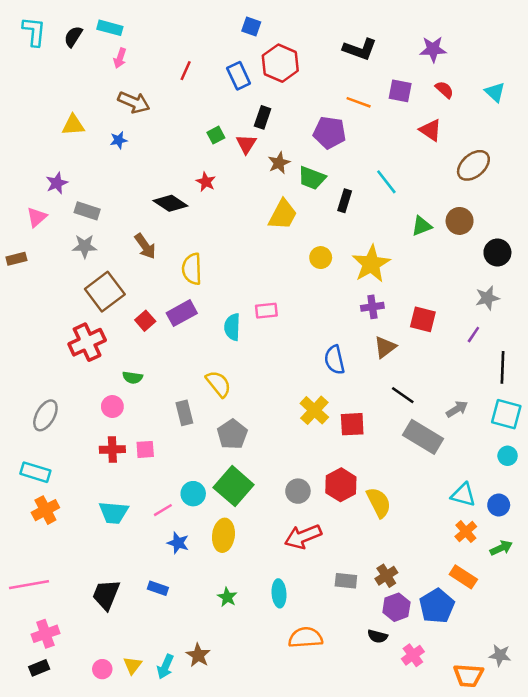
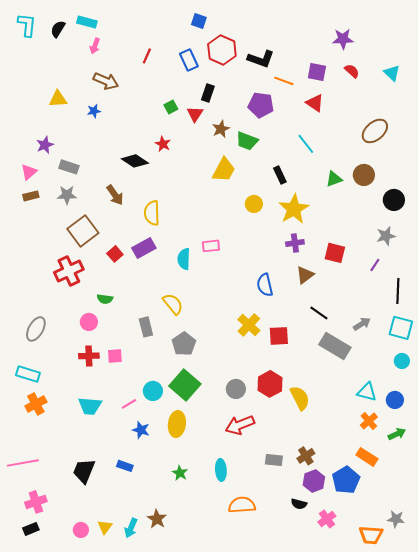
black L-shape: (360, 49) -> (261, 59), moved
red triangle: (431, 130) -> (315, 103), moved
black rectangle: (345, 201) -> (280, 175), moved, turned -42
brown rectangle: (16, 259) -> (31, 196), moved

